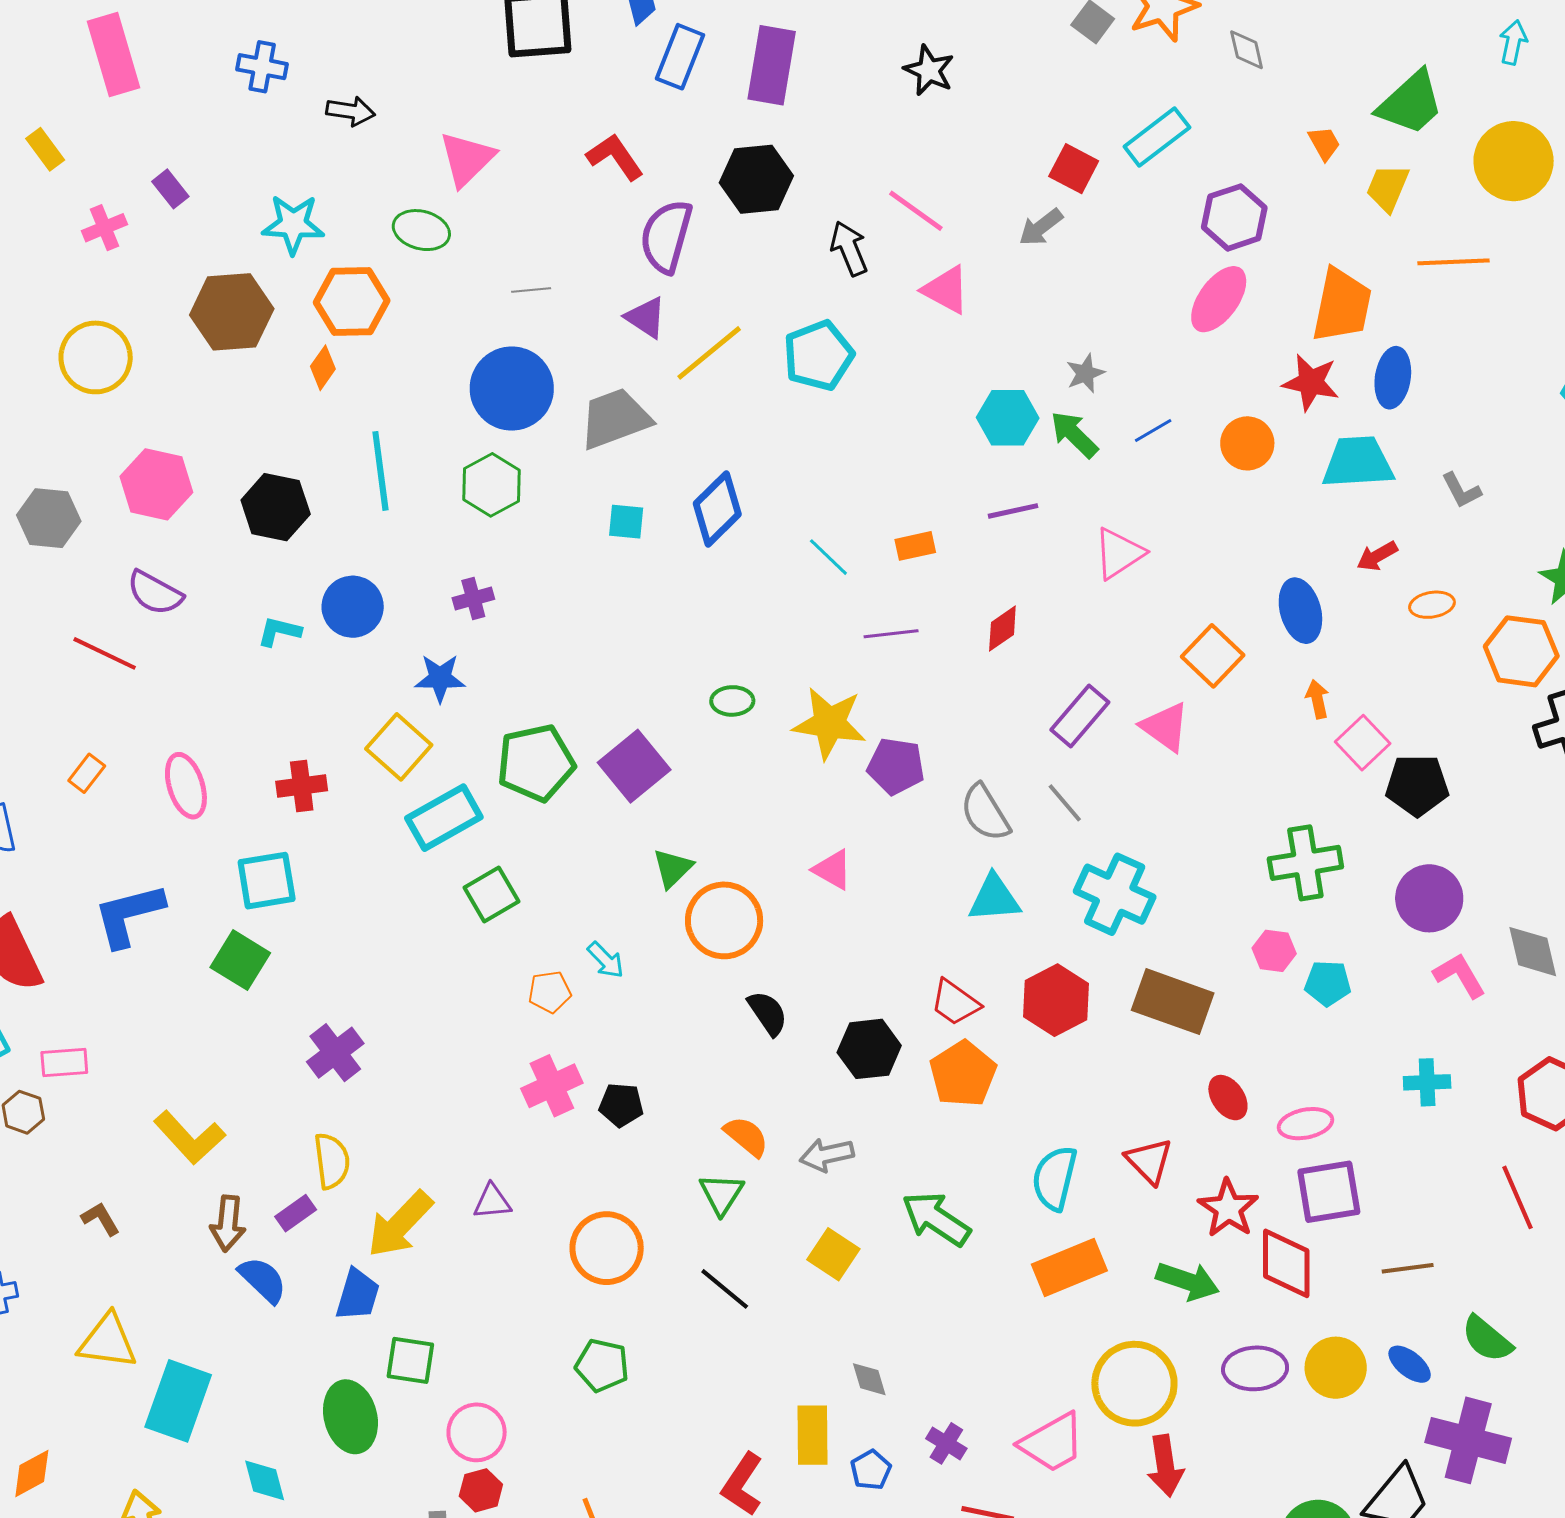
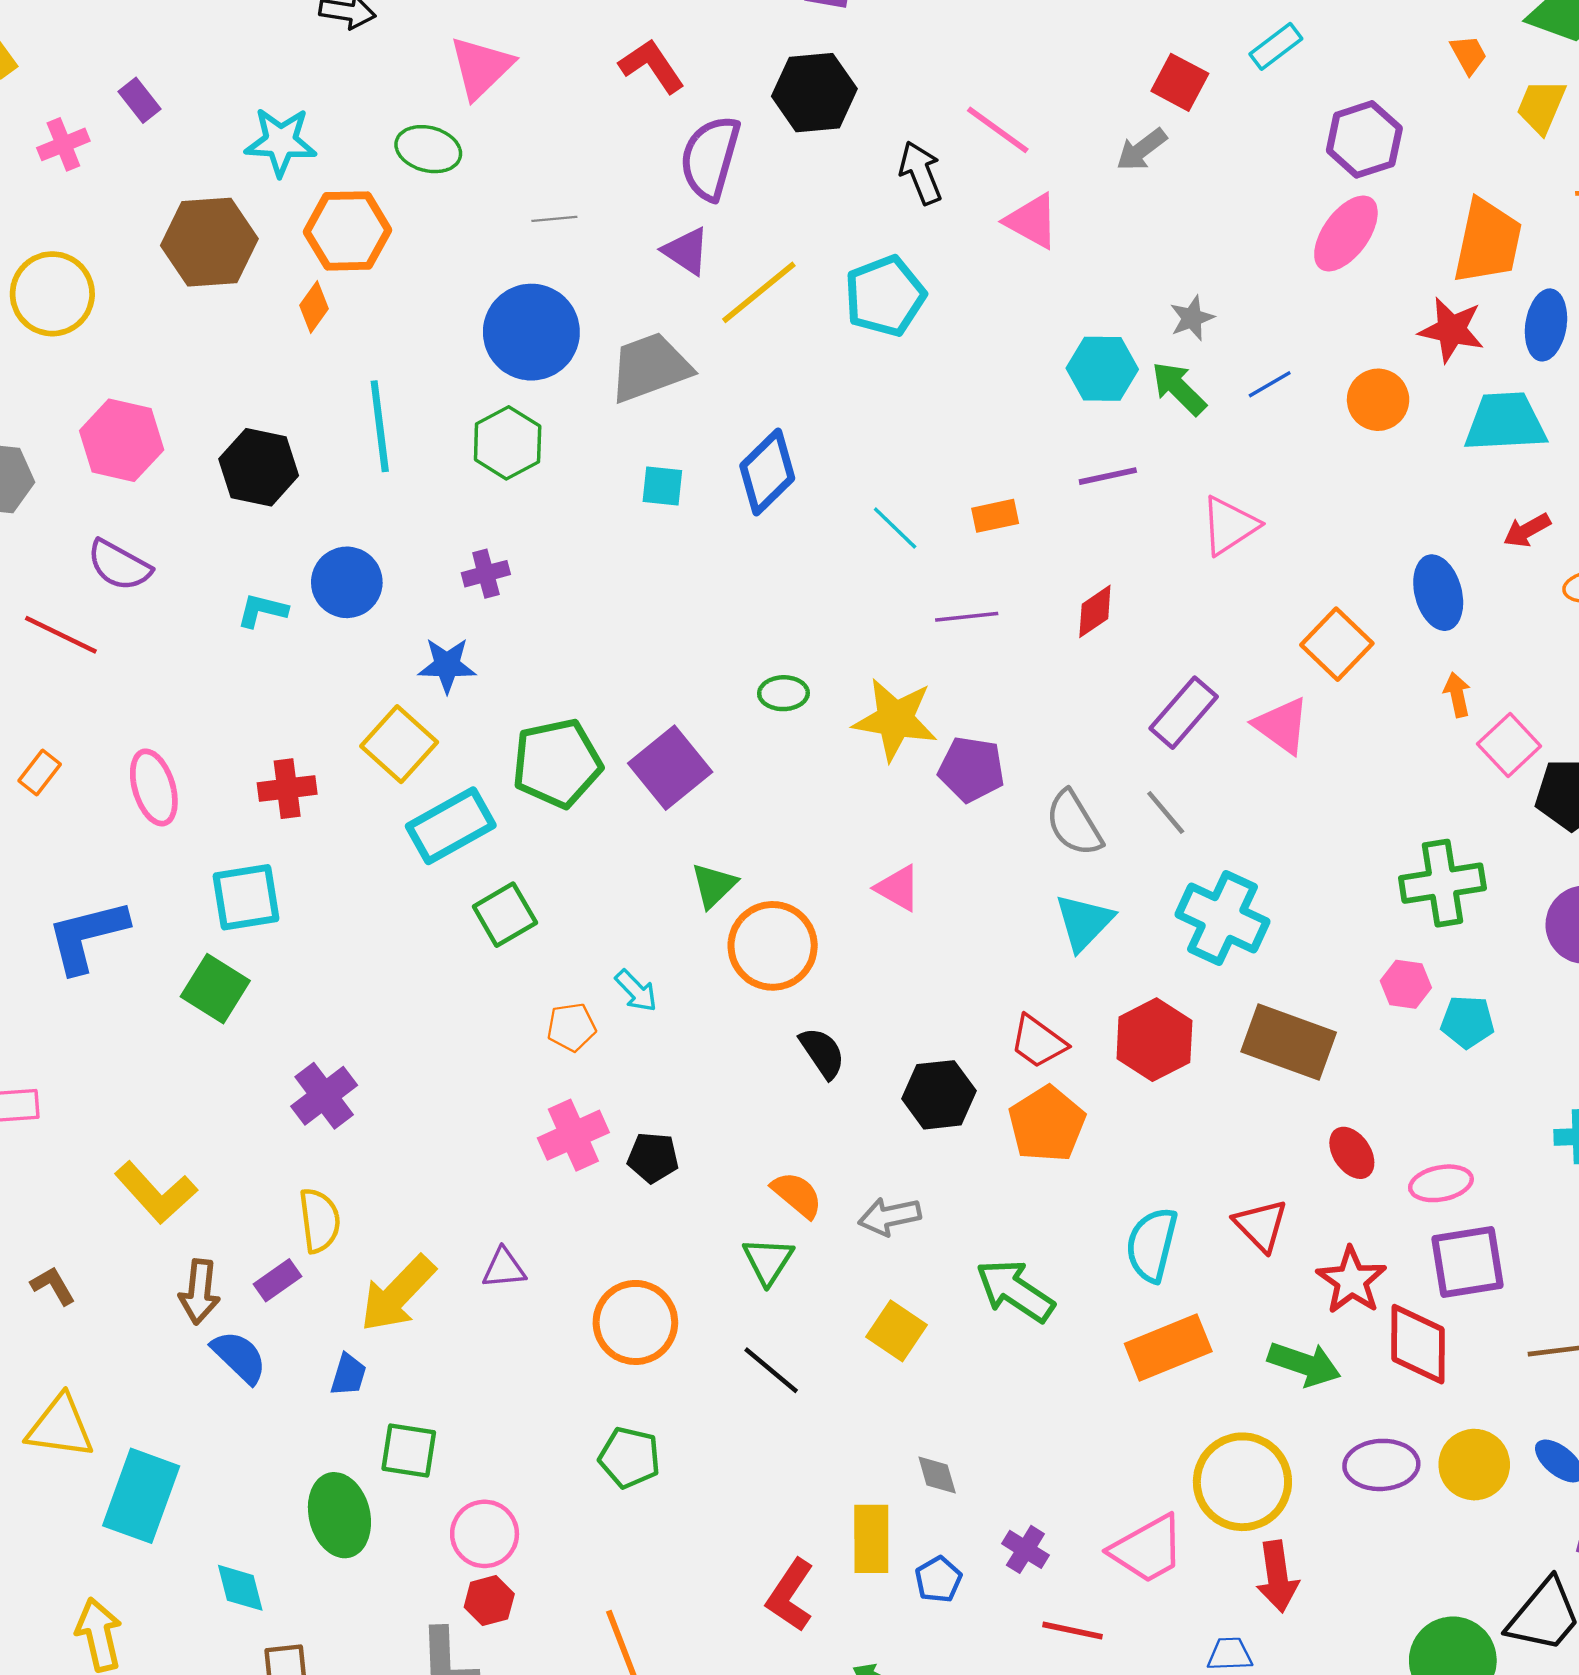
cyan rectangle: (1157, 137) -> (1276, 46), size x0.7
cyan triangle: (994, 898) -> (1084, 922), turned -42
blue trapezoid: (358, 1295) -> (348, 1375), size x0.7

